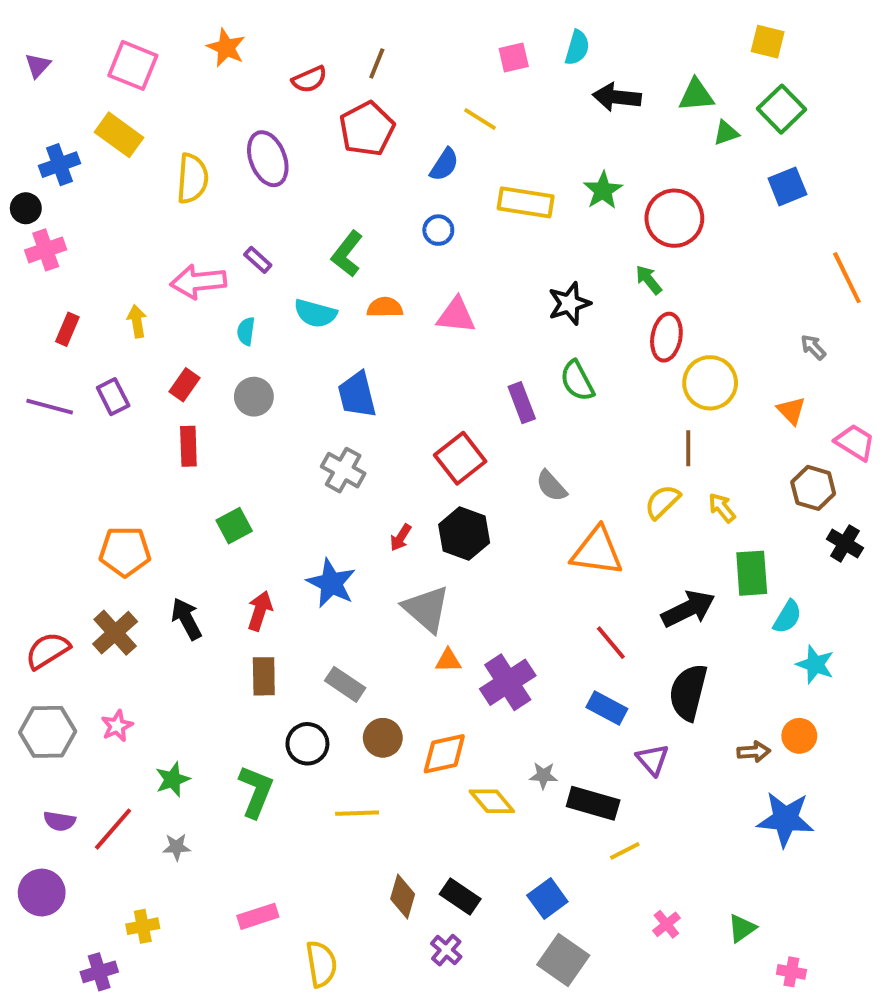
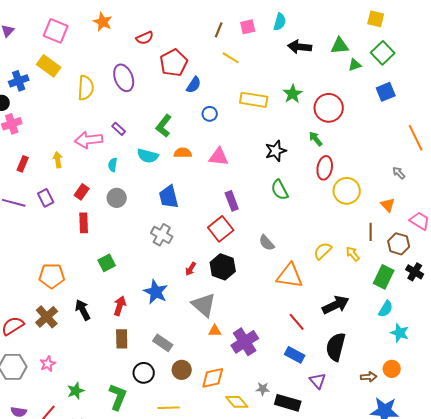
brown line: (377, 63) -> (219, 30), moved
blue semicircle: (444, 165) -> (194, 85), moved
purple rectangle: (522, 403) -> (232, 201), moved
brown line: (688, 448) -> (371, 232), moved
green rectangle: (752, 573) -> (384, 277), moved, turned 30

